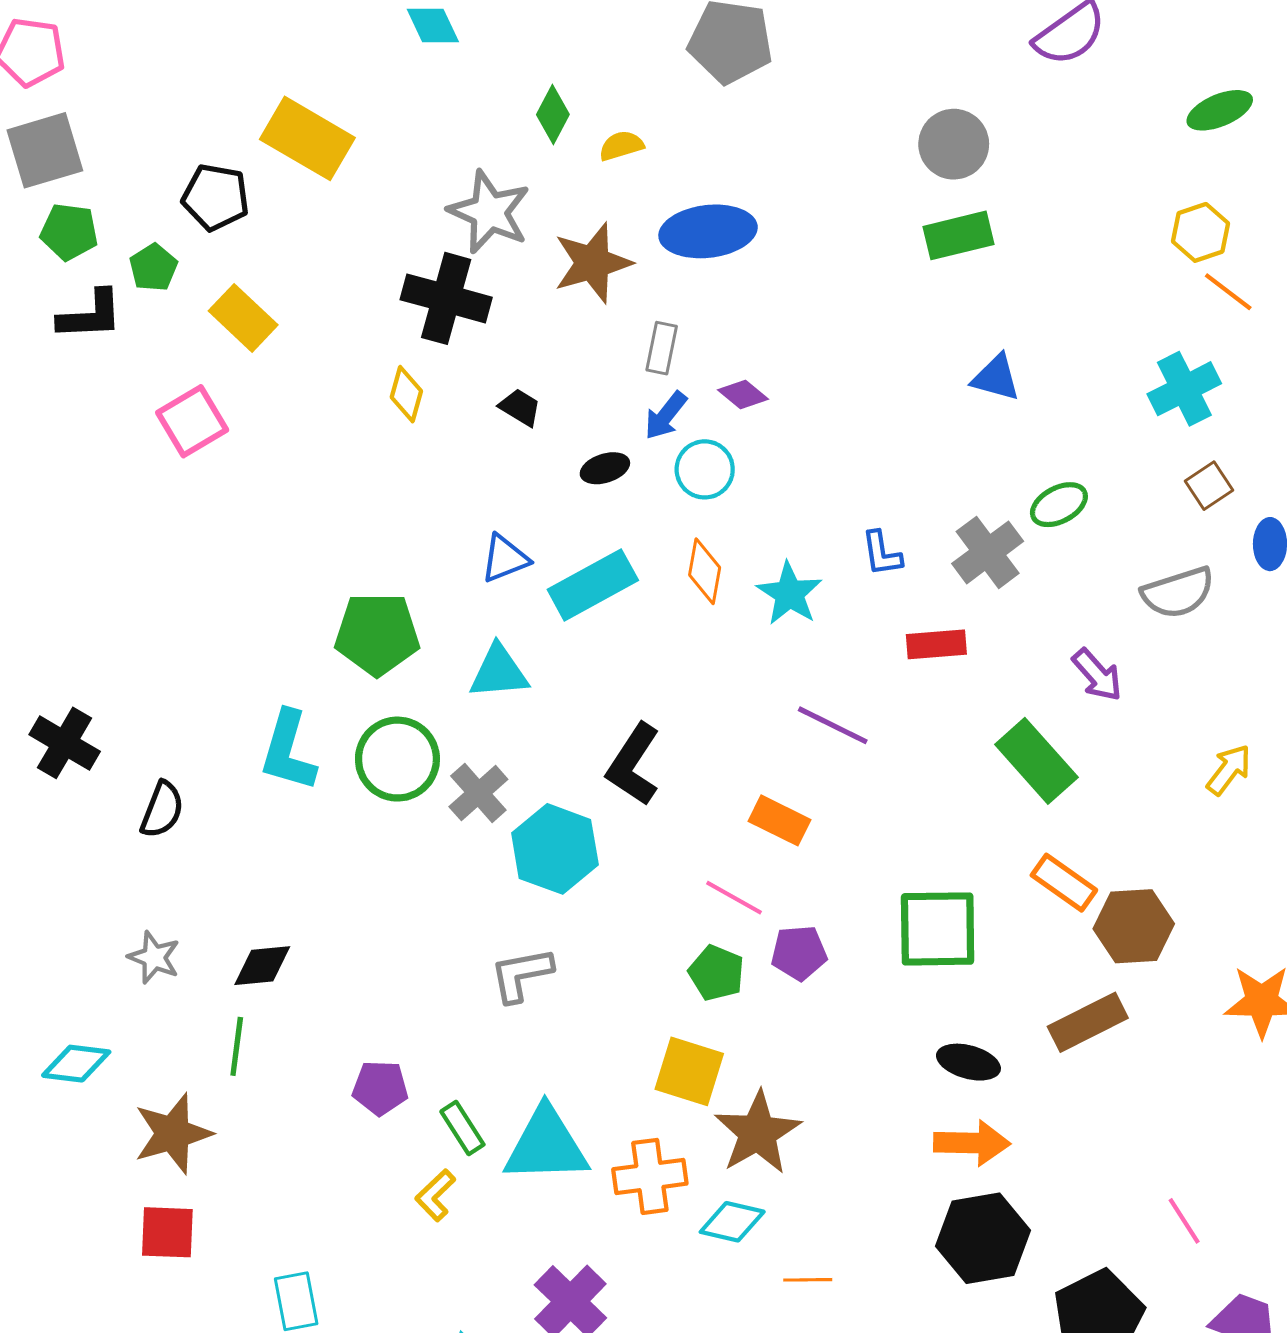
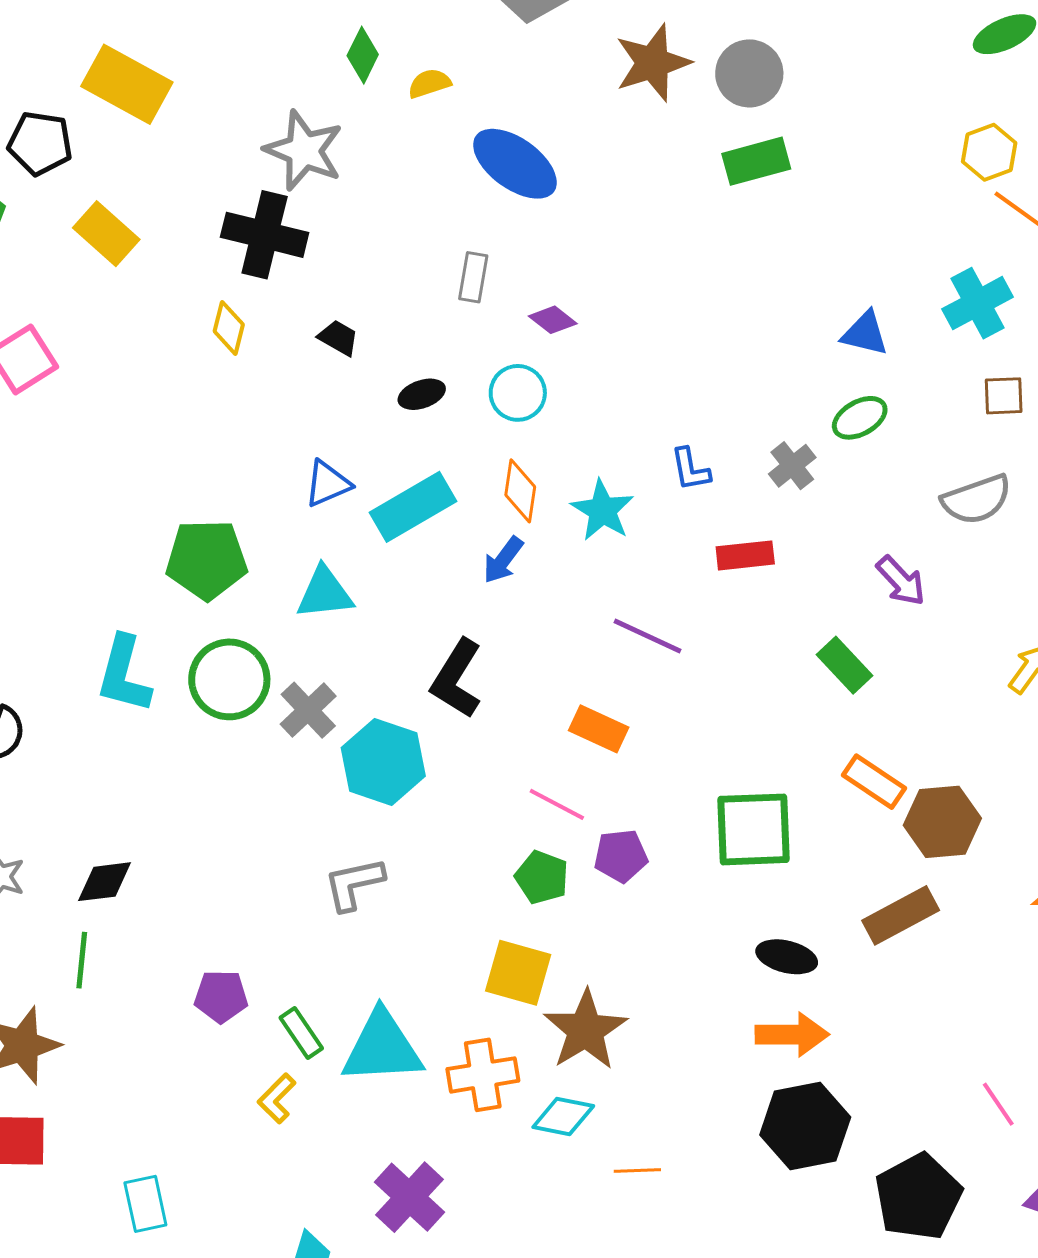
blue ellipse: (708, 231) -> (515, 164), turned 44
brown star: (593, 263) -> (653, 63), moved
yellow rectangle: (243, 318) -> (106, 234), moved
blue triangle: (996, 378) -> (865, 333), moved
blue arrow: (666, 416) -> (503, 560), moved
brown square: (1209, 486) -> (1004, 396), turned 33
gray cross: (988, 552) -> (792, 466), size x0.7
green rectangle: (1036, 761) -> (844, 665), size x0.7

